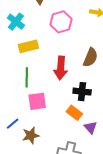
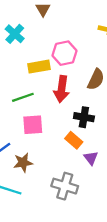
pink hexagon: (61, 22) -> (64, 53), moved
yellow rectangle: (28, 46) -> (39, 67), moved
green line: (27, 77) -> (23, 97), turned 66

